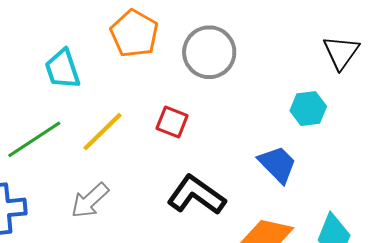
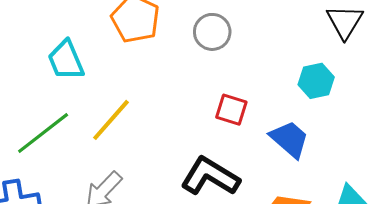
gray circle: (209, 52) -> (212, 32), size x0.7
red square: (172, 122) -> (231, 110), moved

